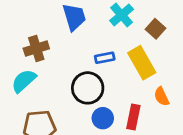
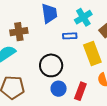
blue rectangle: (105, 58) -> (70, 36), moved

